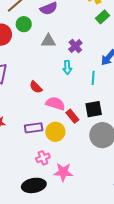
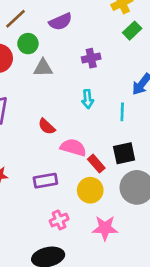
gray triangle: (48, 41) -> (43, 68), moved
purple cross: (75, 46) -> (91, 58), moved, turned 32
yellow circle: (55, 132) -> (90, 190), moved
pink star: (63, 172) -> (105, 228), moved

